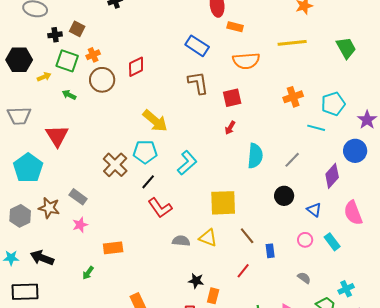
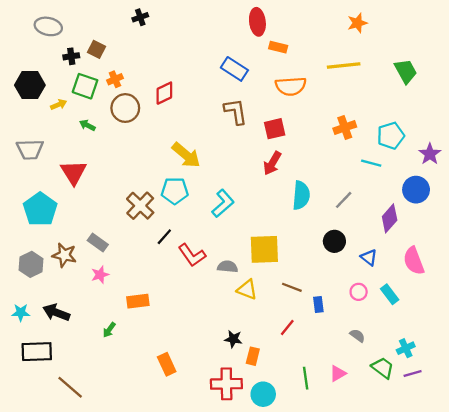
red arrow: (230, 128) -> (272, 163), size x1.5
black line: (148, 182) -> (164, 237), moved
brown line: (247, 236) -> (292, 287), turned -30
gray semicircle: (181, 241) -> (228, 267), moved

